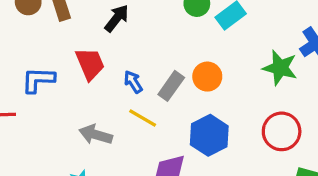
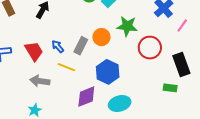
red trapezoid: (90, 64) -> (34, 51), moved
green star: (280, 68) -> (127, 26), moved
red circle: (282, 131) -> (150, 48), moved

